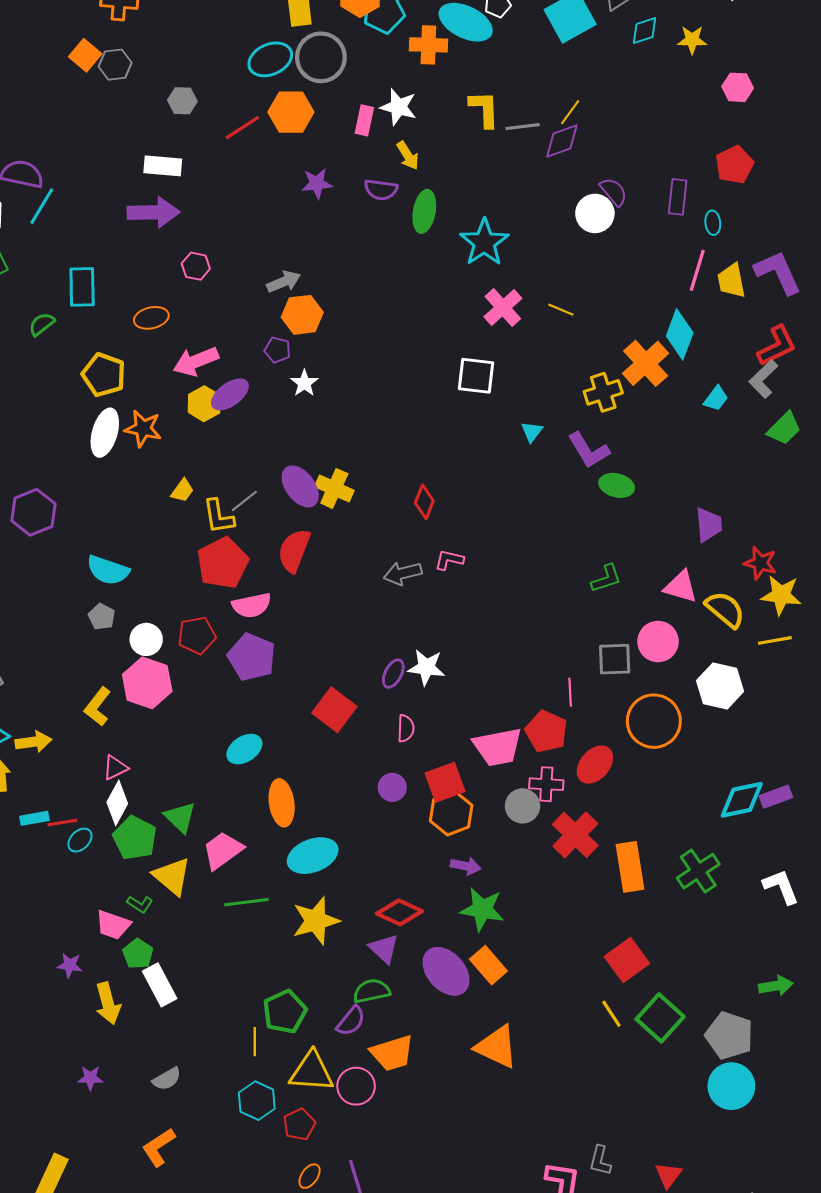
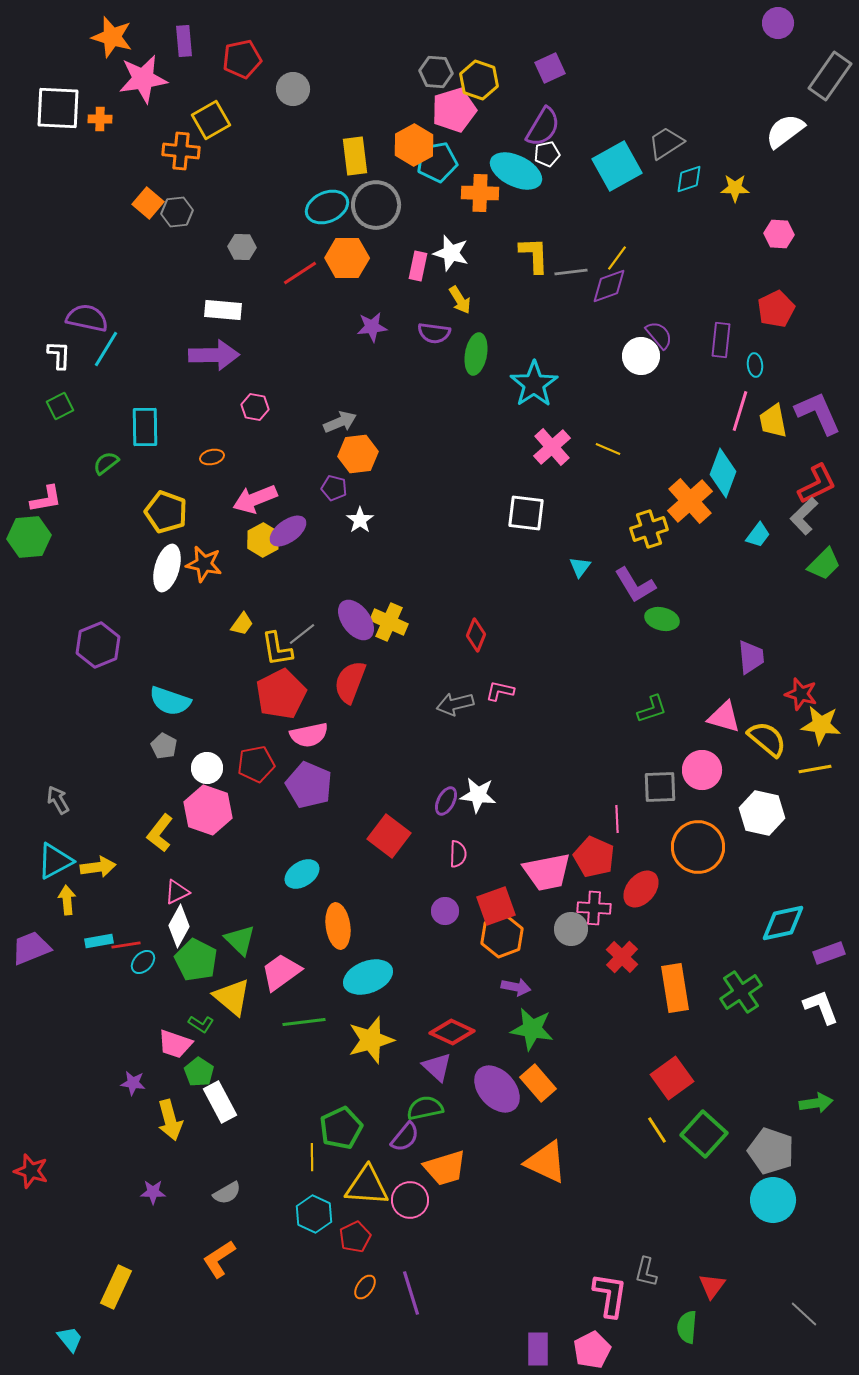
orange ellipse: (151, 318) -> (212, 457), size x0.7
purple rectangle: (776, 797) -> (829, 953), moved
red cross: (575, 835) -> (622, 957), size x0.7

